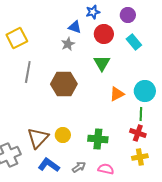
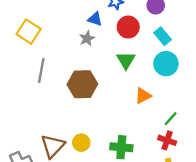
yellow square: (17, 38) -> (29, 32), turned -30
cyan circle: (145, 91) -> (166, 64), moved
green line: (141, 114) -> (171, 119), turned 40

